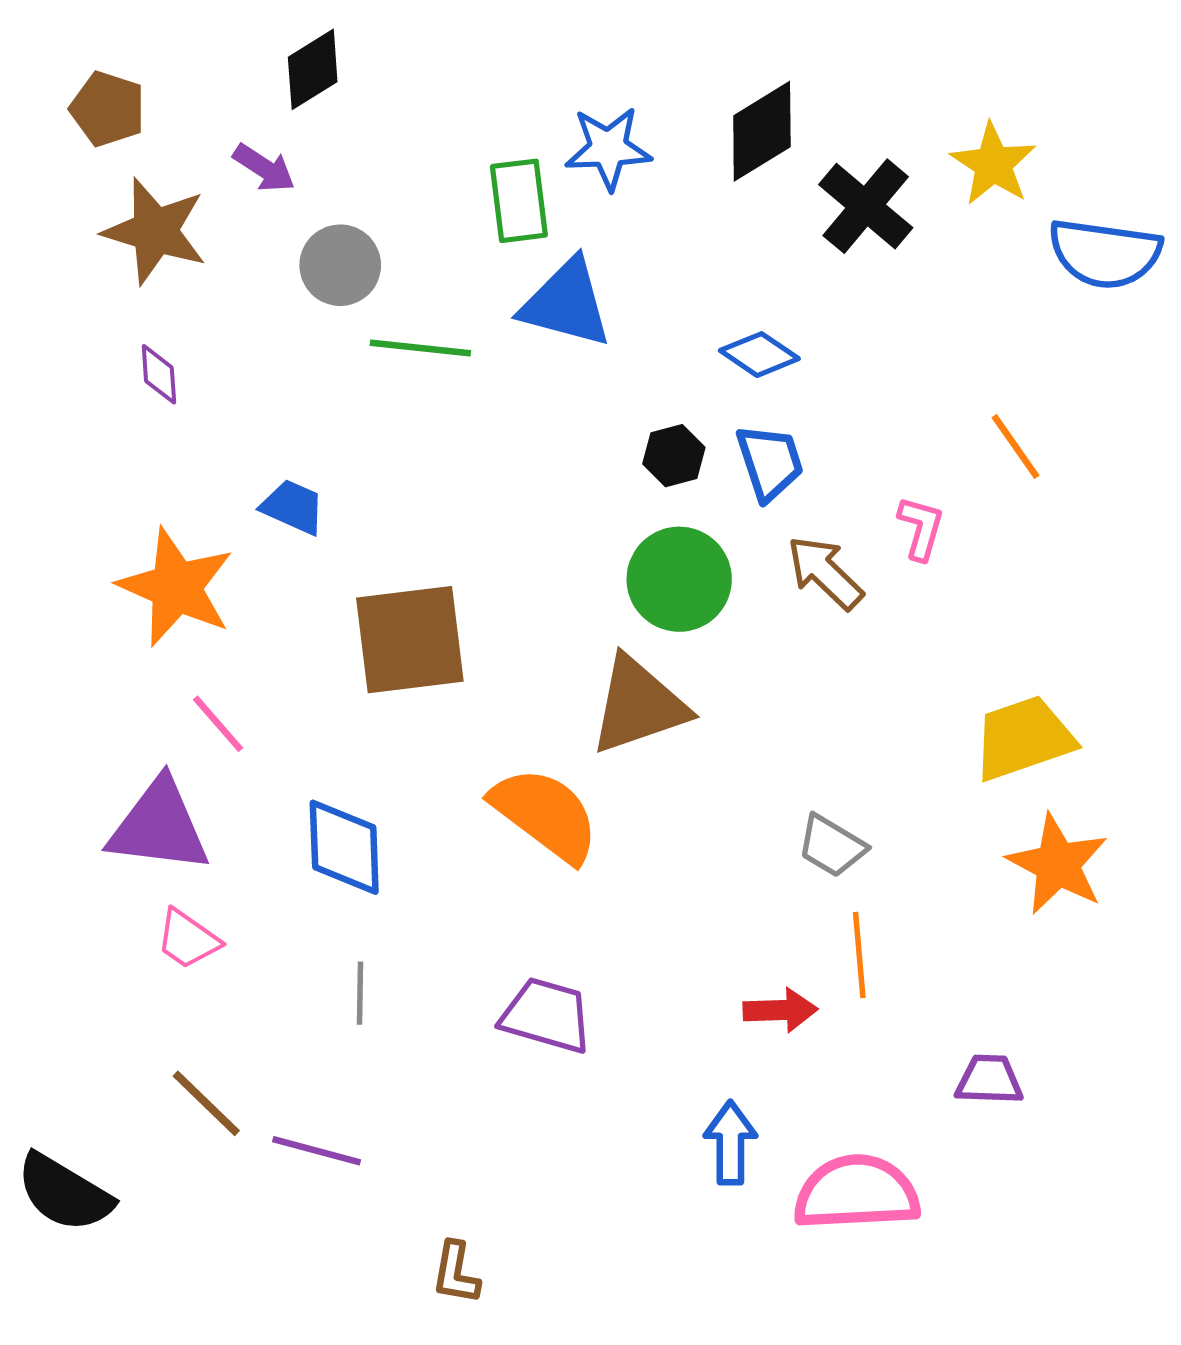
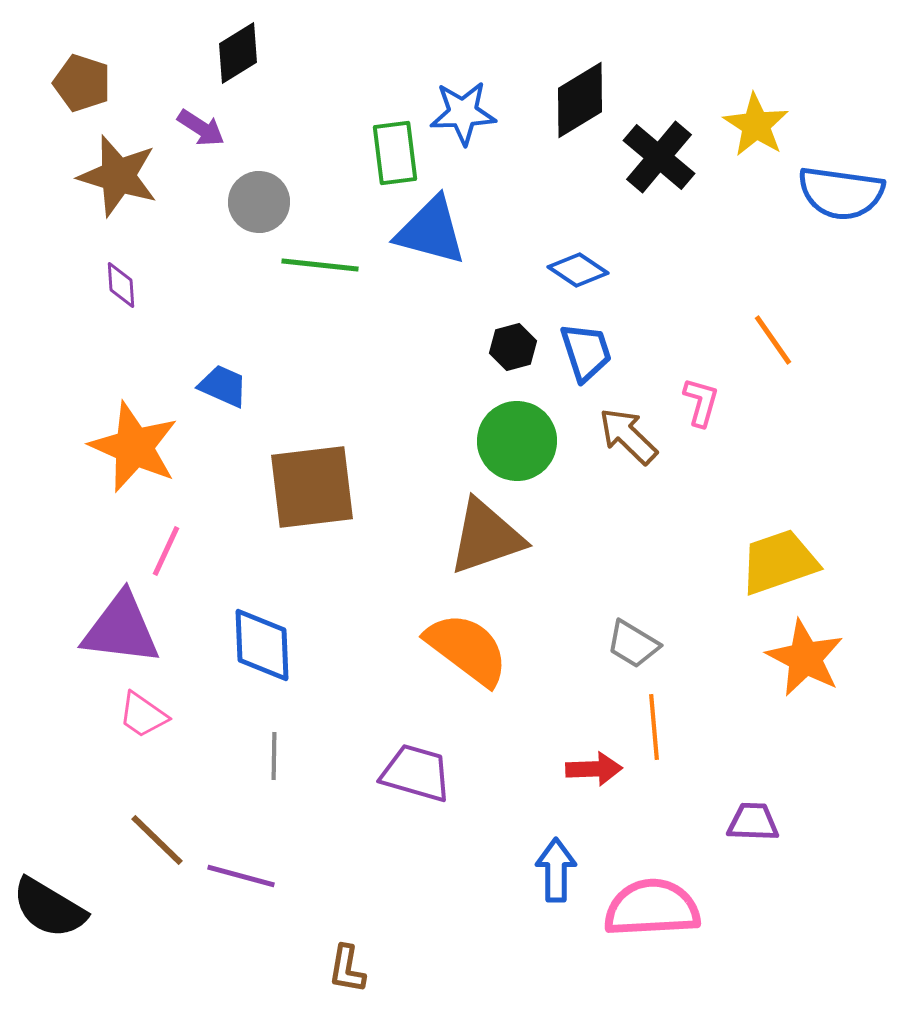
pink line: (218, 724) -> (166, 551), turned 66
orange semicircle: (545, 814) -> (467, 649), moved

